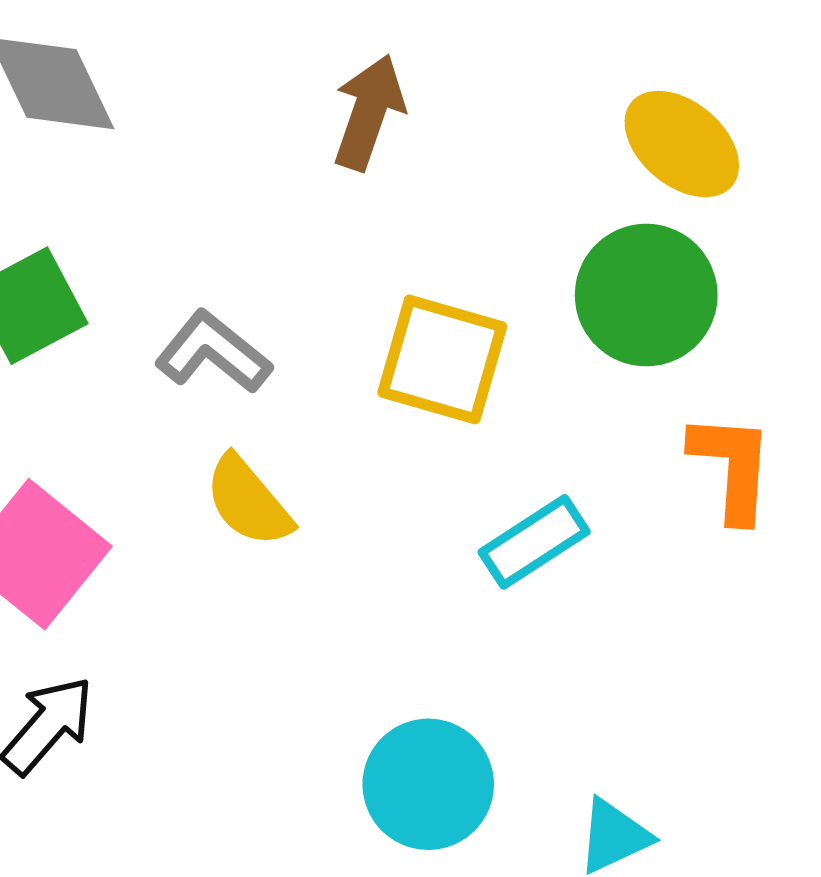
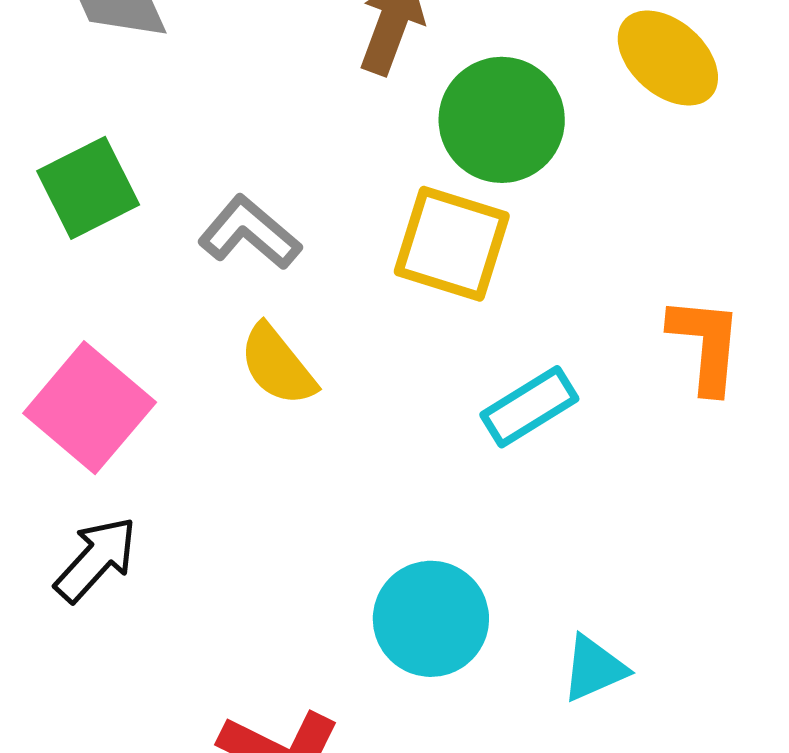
green circle: (646, 295) -> (502, 120), moved

